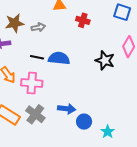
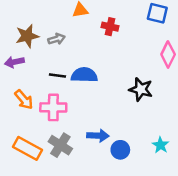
black star: (105, 60) -> (141, 89), moved
cyan star: (108, 132) -> (161, 145), moved

